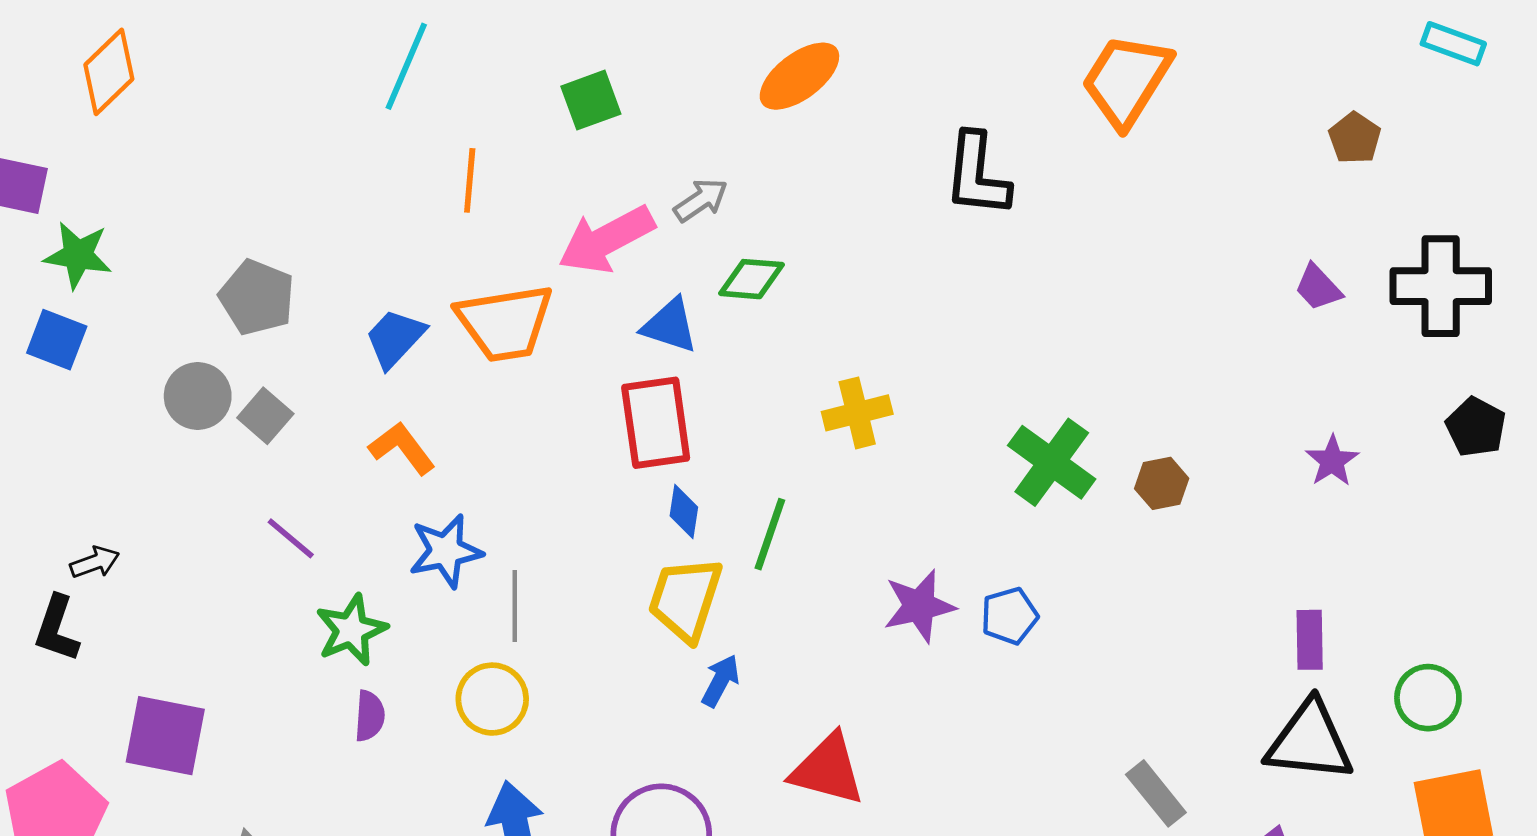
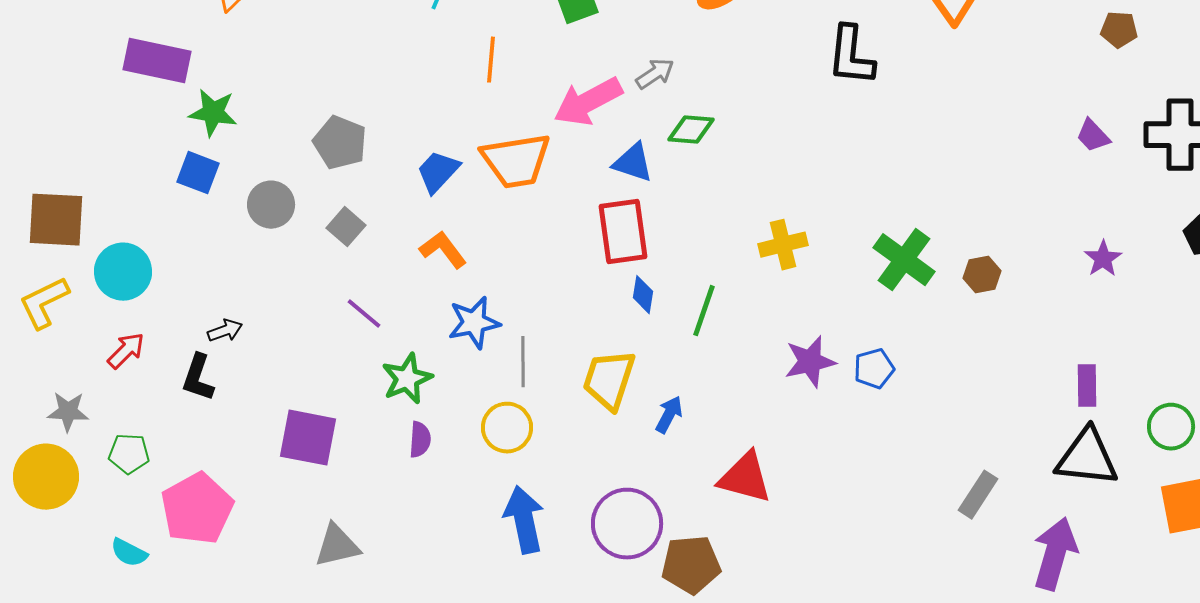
brown pentagon: (1355, 138) -> (1119, 30), turned -30
gray circle: (198, 396) -> (271, 205), moved
yellow cross: (857, 413) -> (783, 245), moved
yellow trapezoid: (685, 599) -> (609, 380), moved
purple square: (165, 736) -> (308, 438), moved
gray rectangle: (1156, 793) -> (978, 495), turned 72

